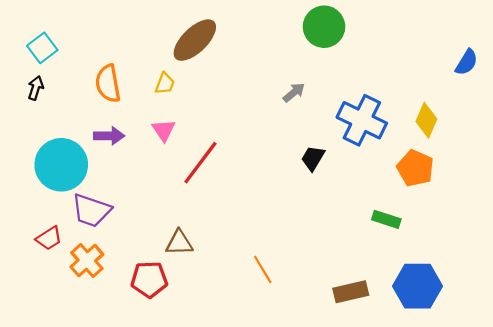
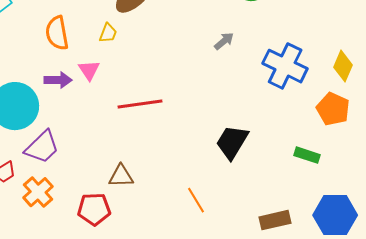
pink triangle: (164, 130) -> (89, 70), moved
black trapezoid: (313, 158) -> (232, 142), moved, size x1.5
red line: (200, 163) -> (140, 104), turned 45
purple trapezoid: (91, 210) -> (42, 147), turned -63

